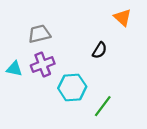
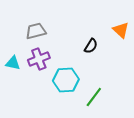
orange triangle: (123, 17) -> (121, 30), moved

